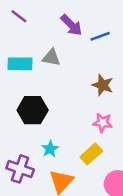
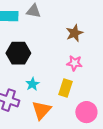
brown star: (103, 85) -> (74, 33), turned 30
yellow rectangle: (91, 154) -> (65, 88), turned -30

